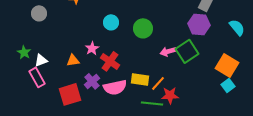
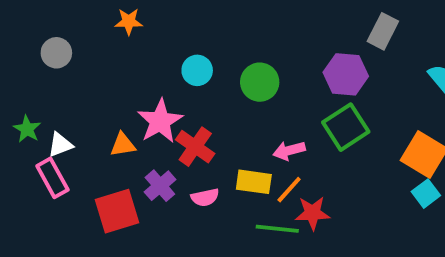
purple hexagon: (199, 24) -> (346, 74), moved
pink star: (92, 48) -> (160, 121), size x1.6
pink arrow: (168, 51) -> (289, 151), moved
pink semicircle: (115, 87) -> (205, 197), size x0.6

